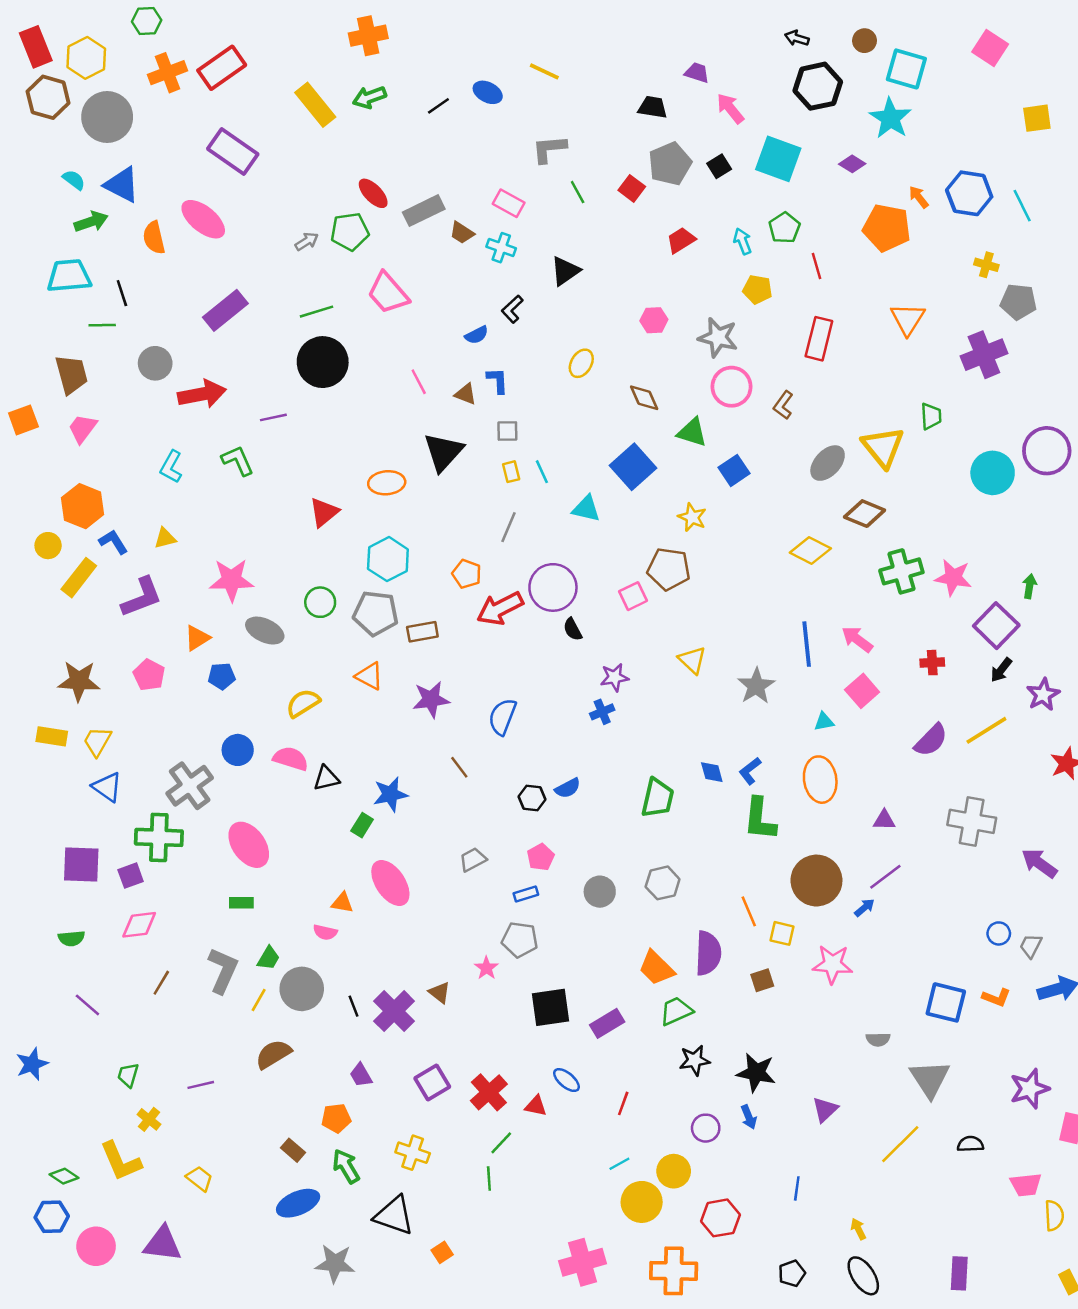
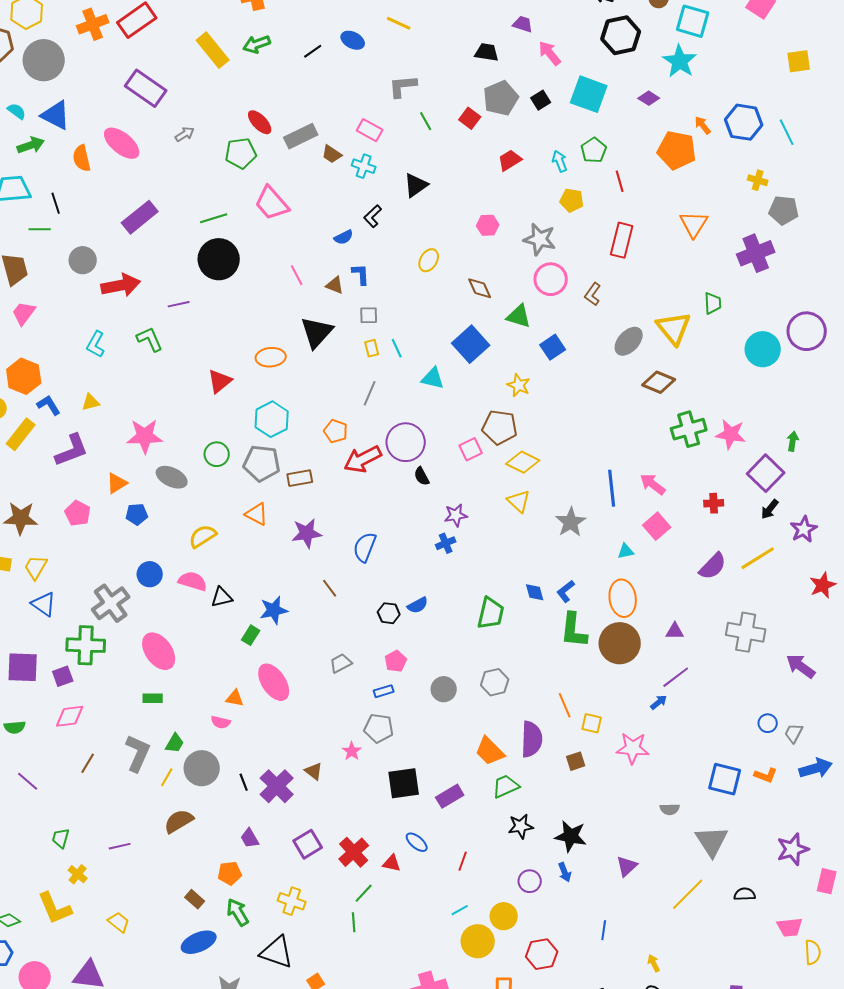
gray arrow: (307, 241) -> (185, 134), moved
yellow diamond: (810, 550) -> (523, 462), moved
brown circle: (816, 881) -> (620, 643), moved

